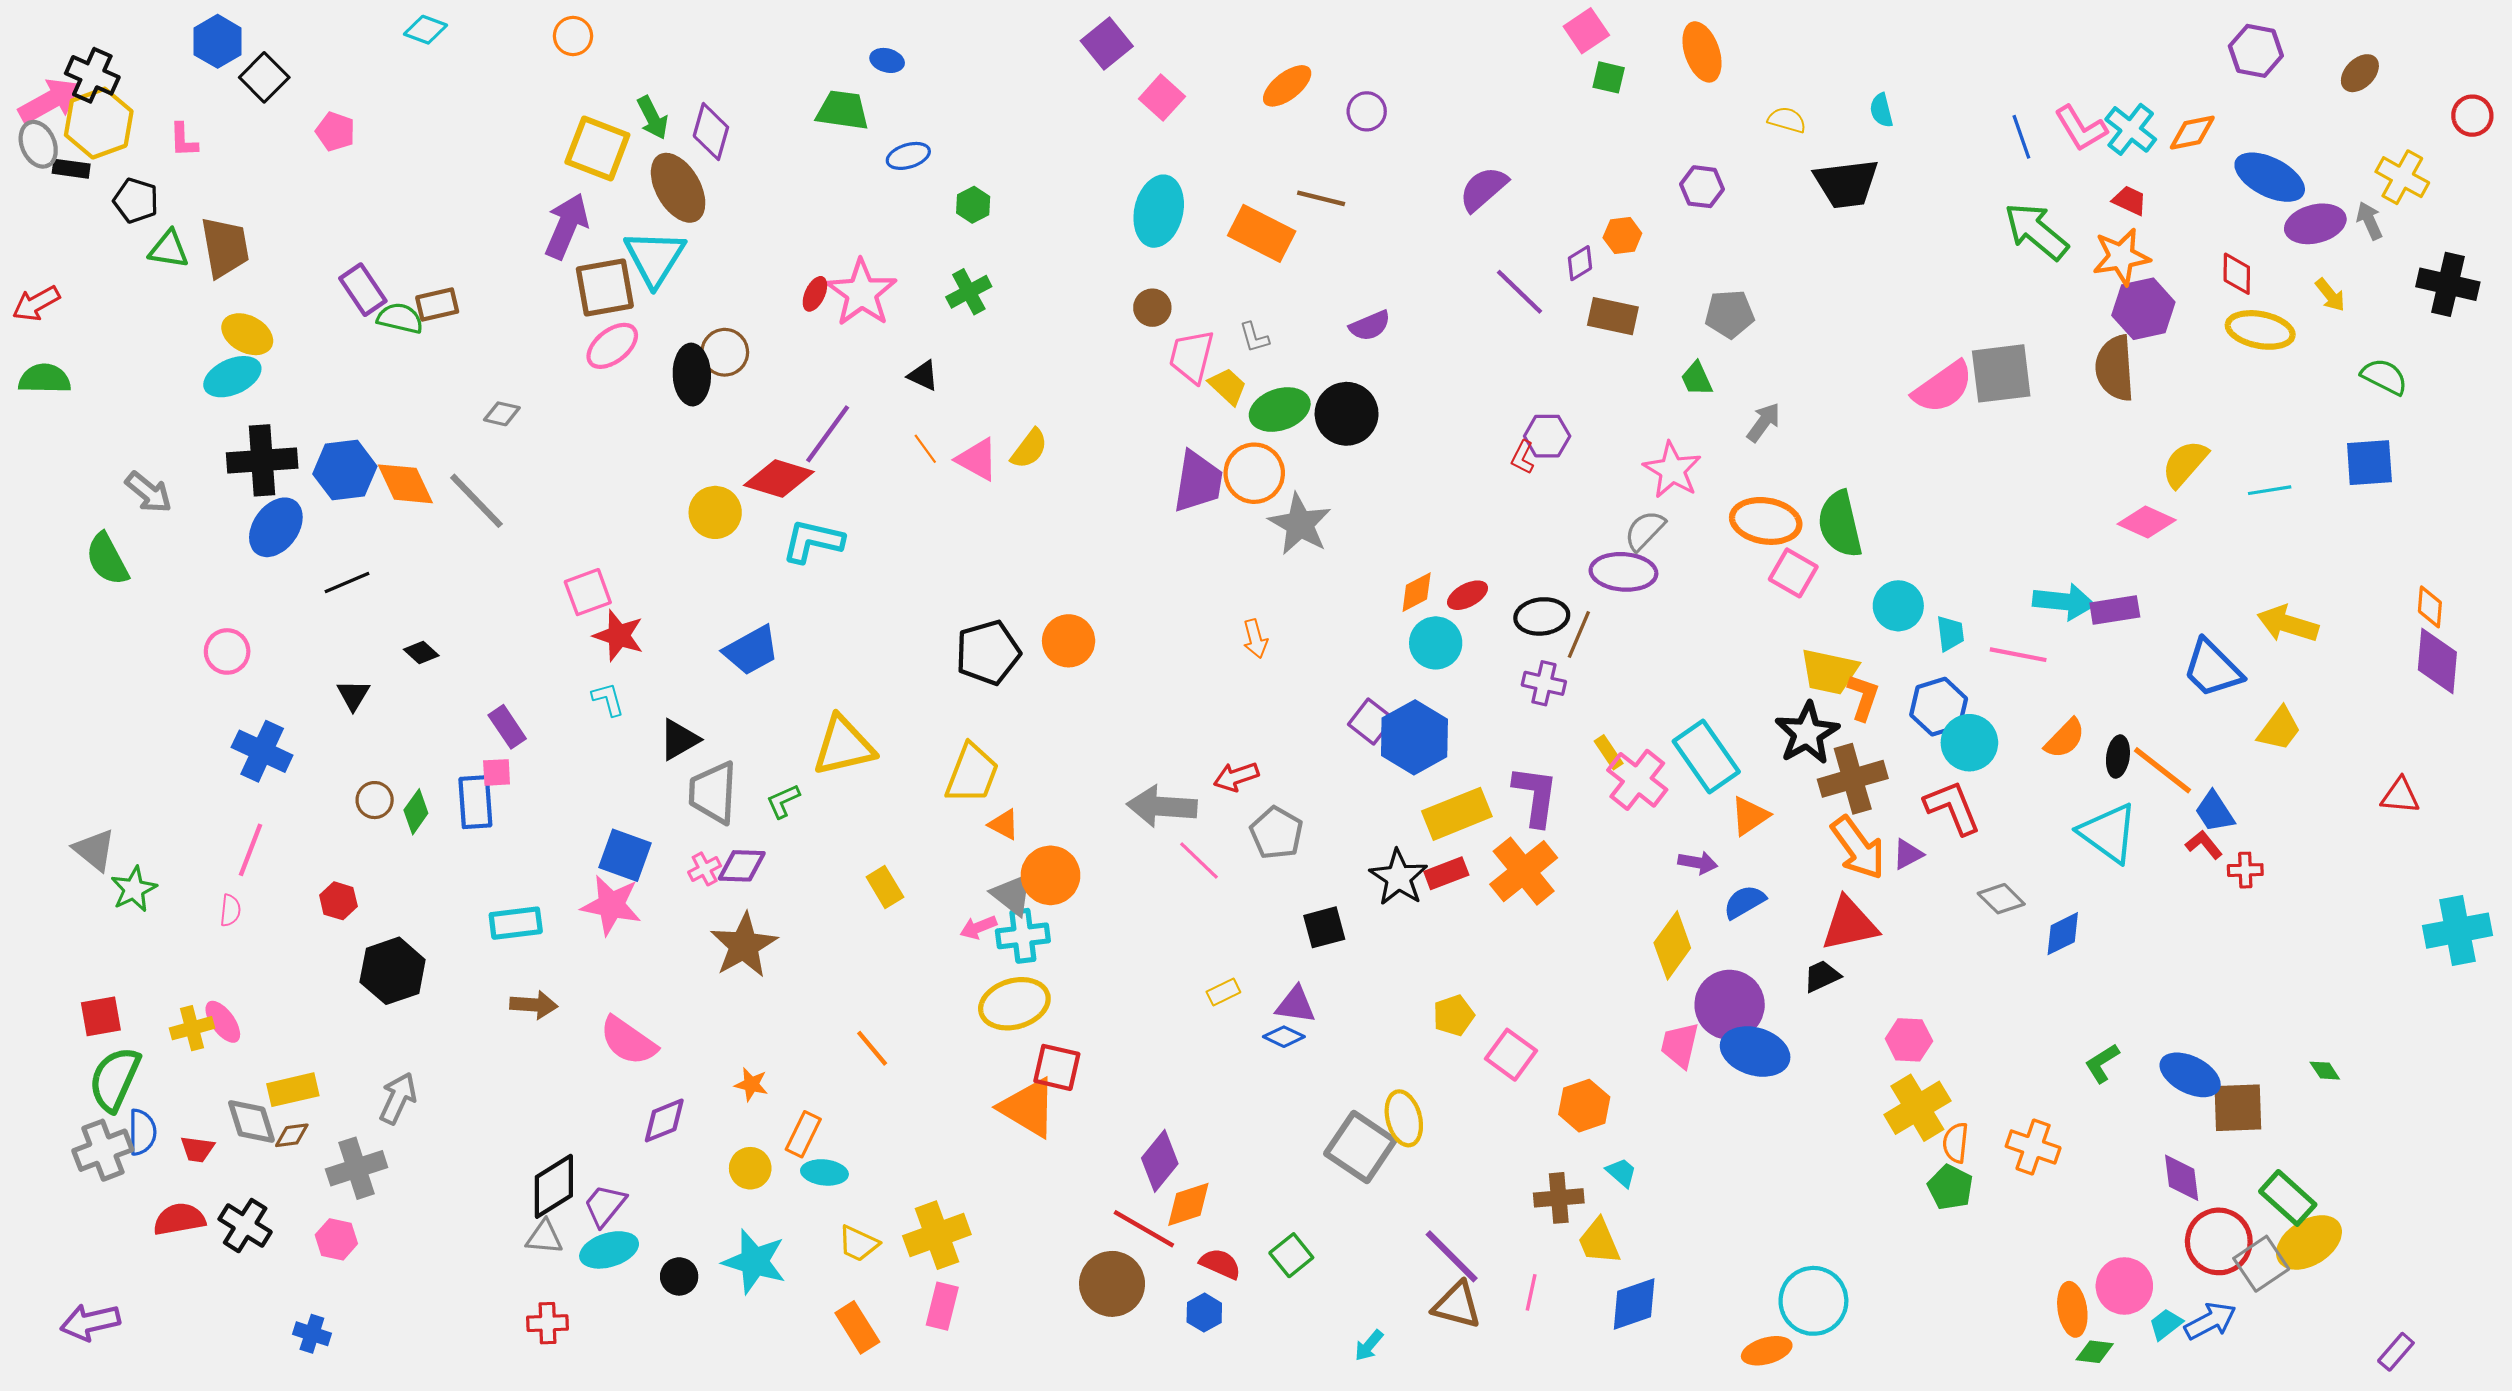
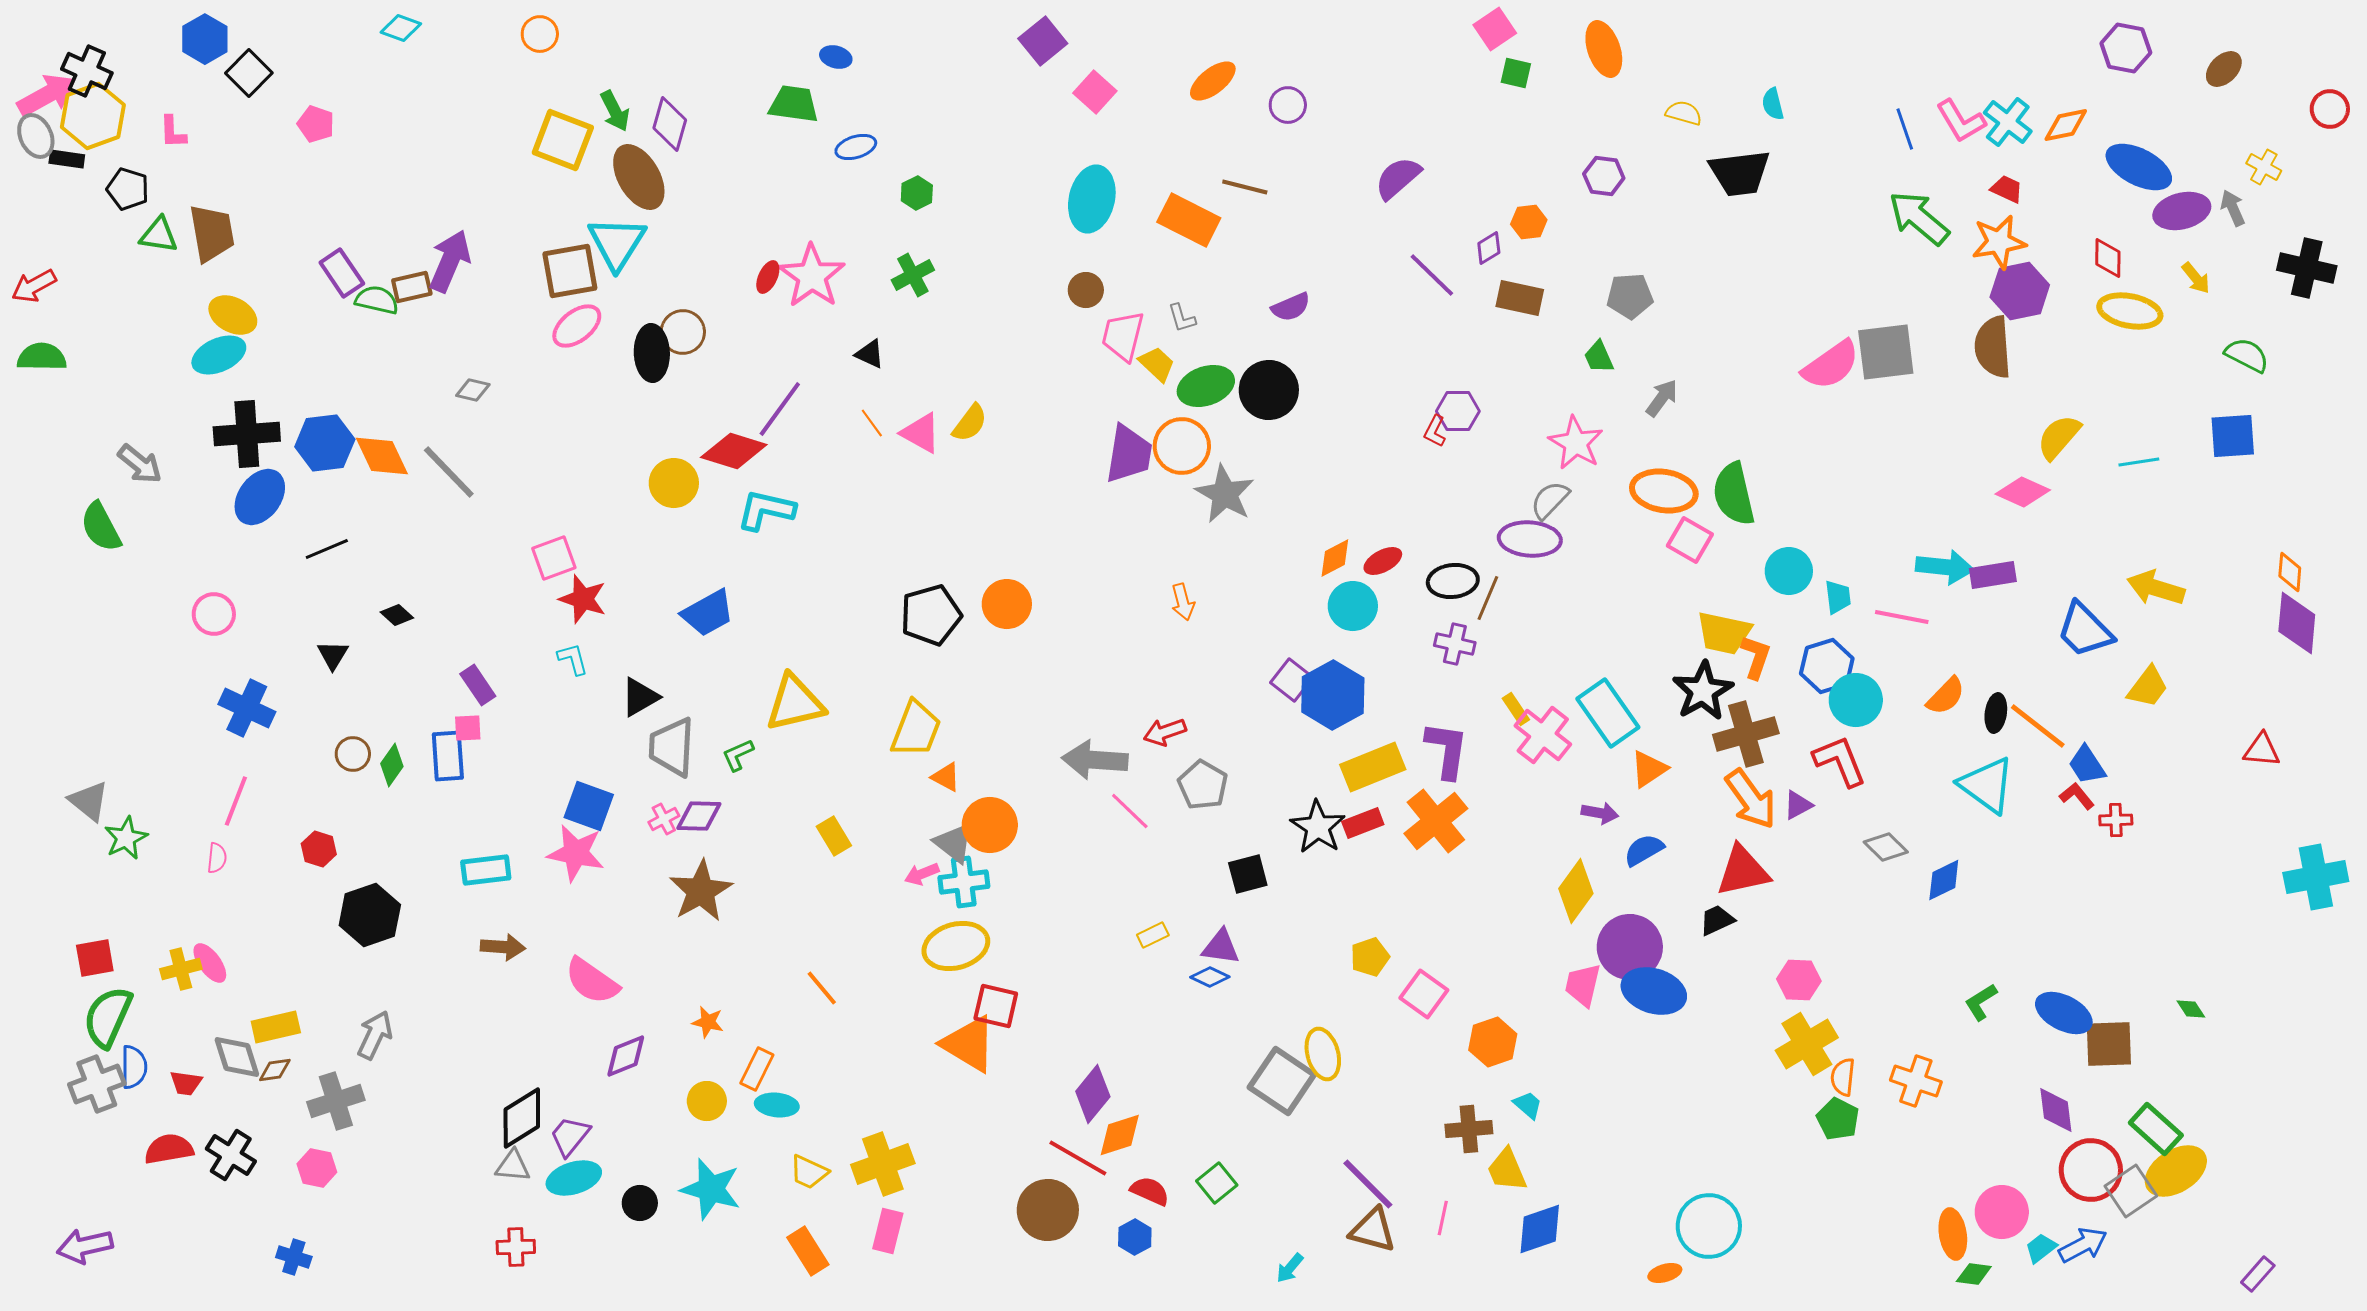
yellow cross: (2402, 177) -> (2264, 167), size x0.7
purple arrow: (567, 226) -> (450, 261), moved
orange ellipse: (1767, 1351) -> (1665, 1273), size x0.7

